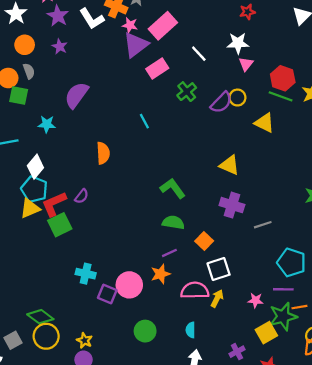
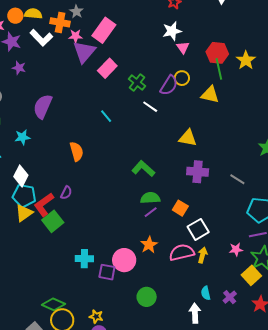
white line: (199, 54) -> (150, 107), moved
green line: (281, 96) -> (219, 69), turned 70
gray line: (263, 225) -> (237, 179), moved, turned 63
purple line: (169, 253) -> (151, 212), moved
cyan semicircle: (190, 330) -> (206, 293), moved

